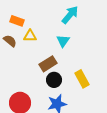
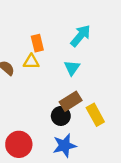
orange rectangle: (17, 21) -> (37, 43), moved, turned 56
brown rectangle: (48, 64) -> (71, 101), moved

